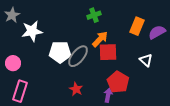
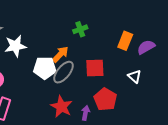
orange arrow: (100, 39) -> (60, 54), moved
red star: (76, 89) -> (61, 107), size x1.5
purple arrow: (108, 95) -> (85, 113), moved

